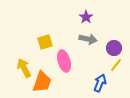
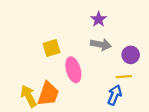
yellow line: (116, 65) -> (124, 77), moved, turned 48
yellow arrow: (24, 68) -> (29, 96), moved

